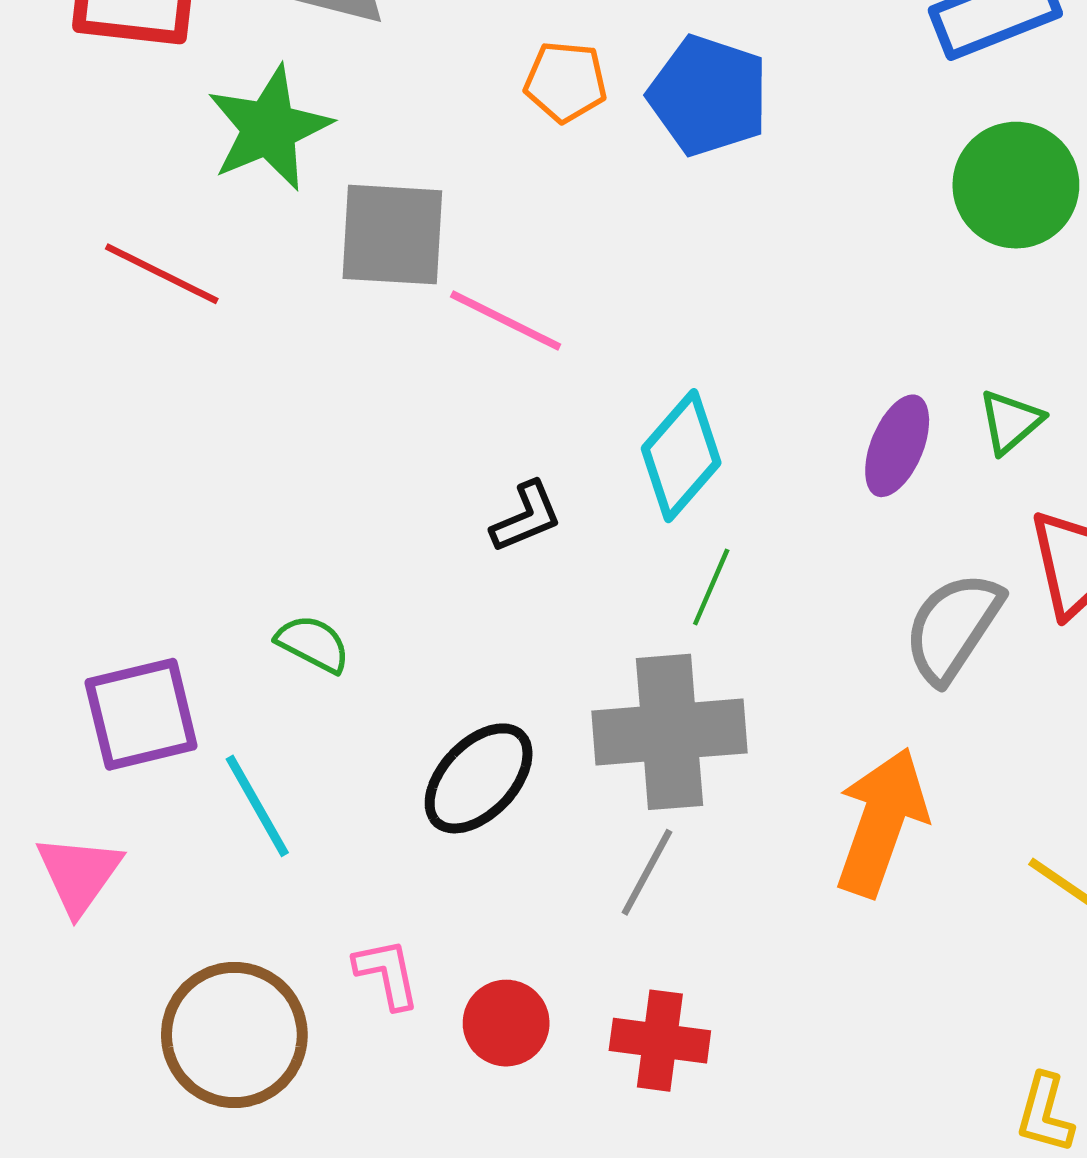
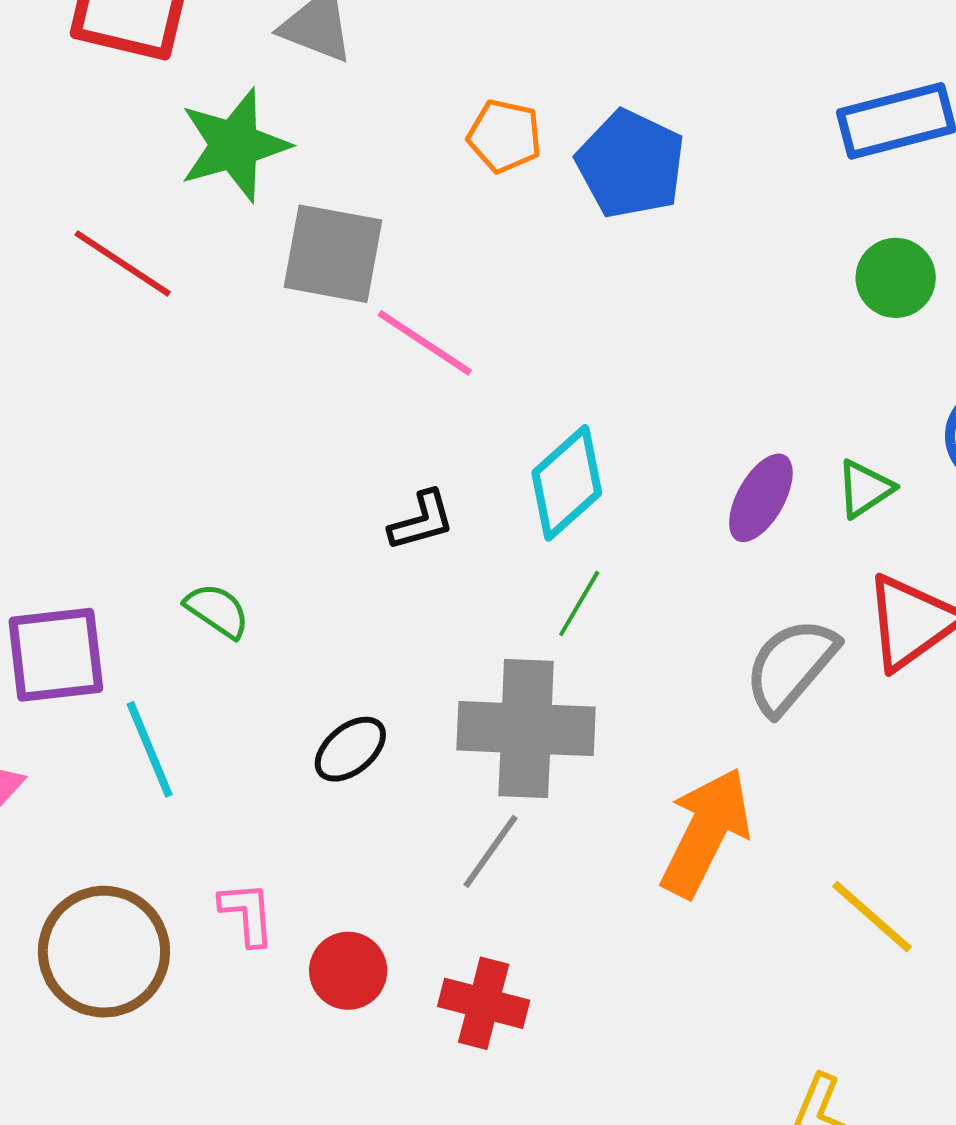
green circle: (1016, 185) -> (896, 278), size x0.7
black ellipse: (479, 778) -> (350, 749), size x0.7

